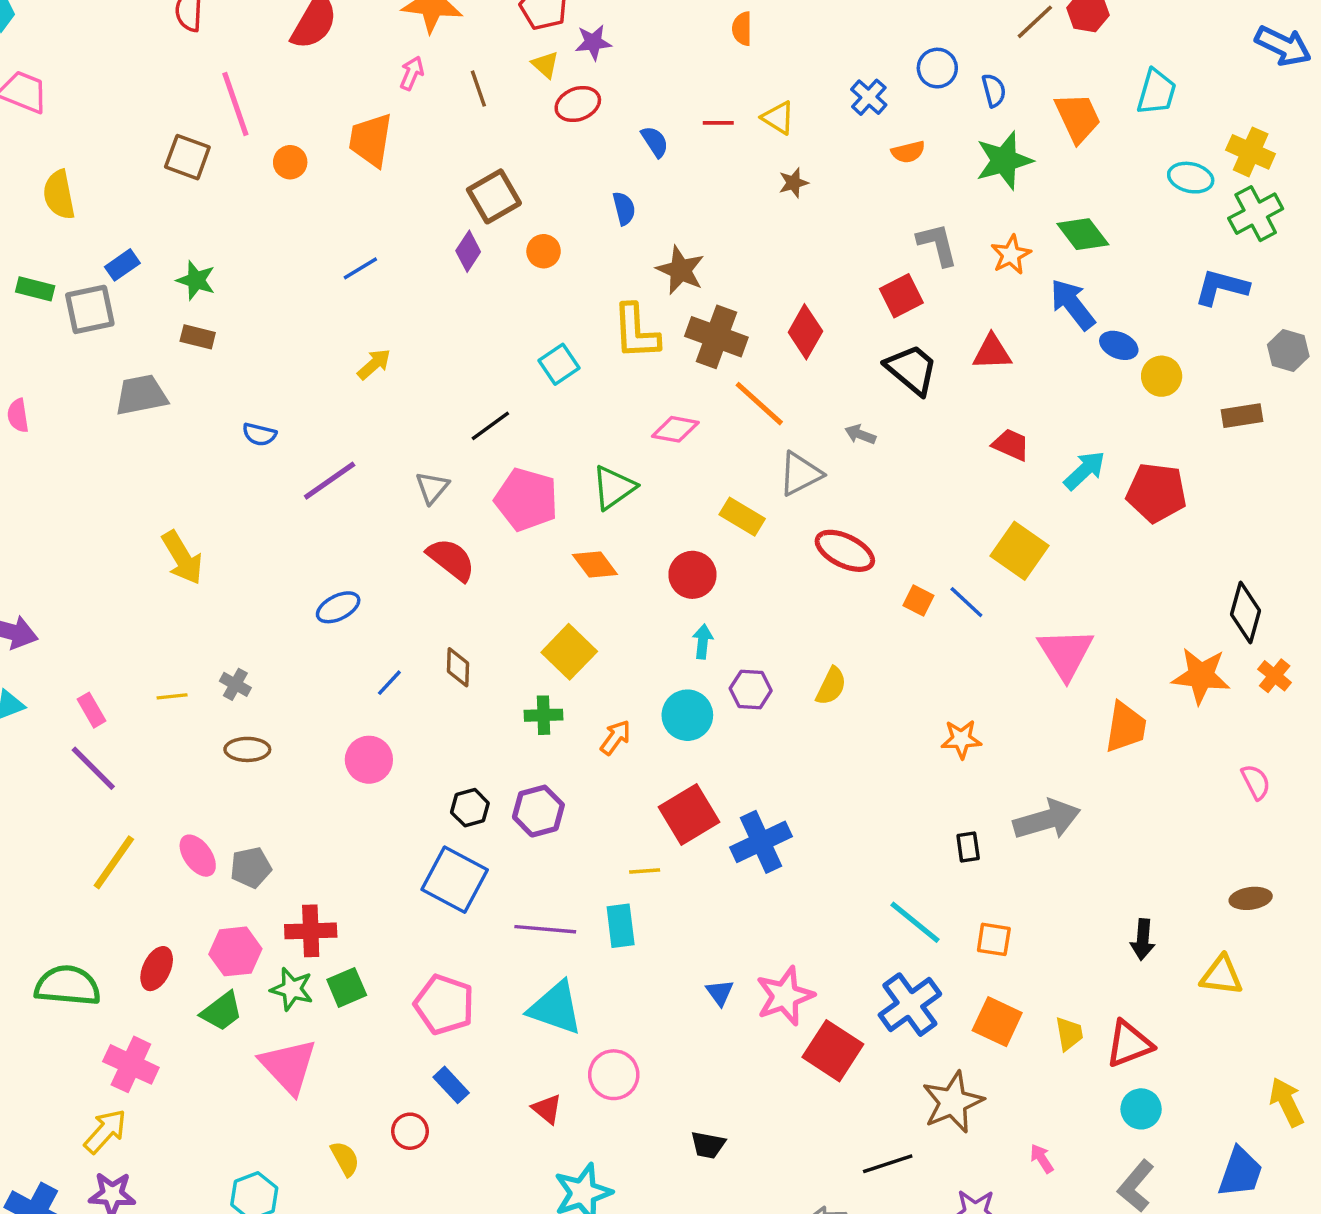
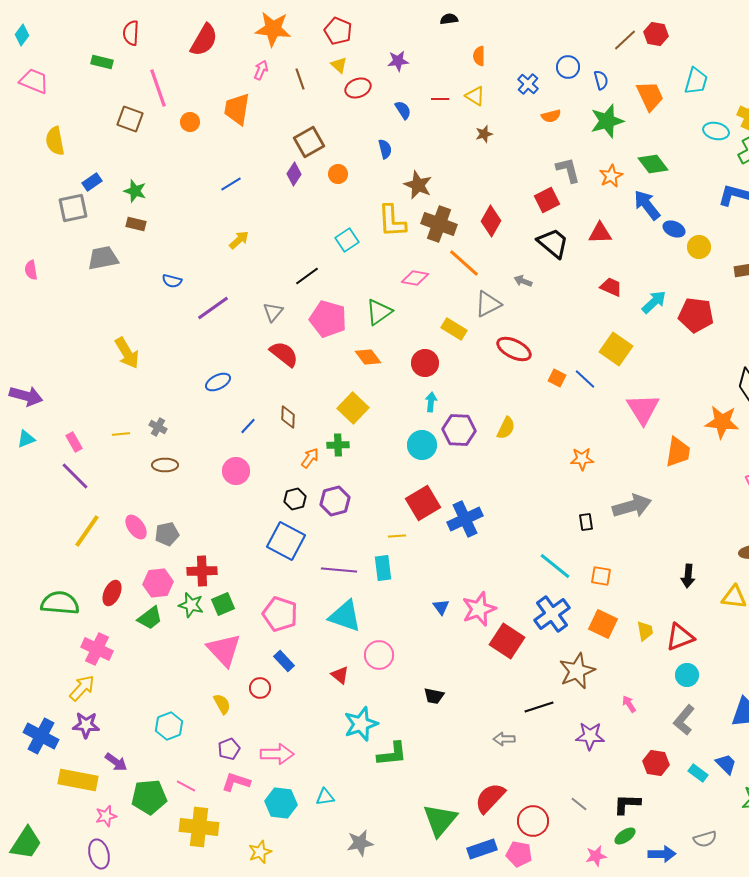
orange semicircle: (742, 29) -> (479, 56), moved
purple star: (593, 42) -> (398, 61), moved
green rectangle: (35, 289) -> (102, 62), moved
purple hexagon: (751, 690) -> (459, 430), size x1.4
orange arrow: (615, 737) -> (310, 458), moved
pink triangle: (288, 1066) -> (224, 650), moved

